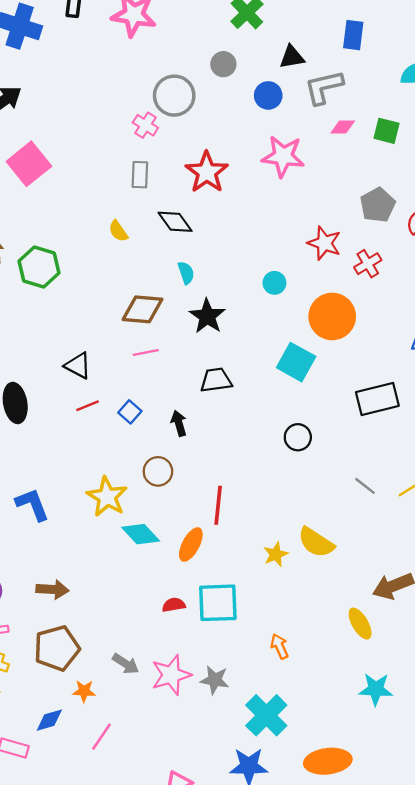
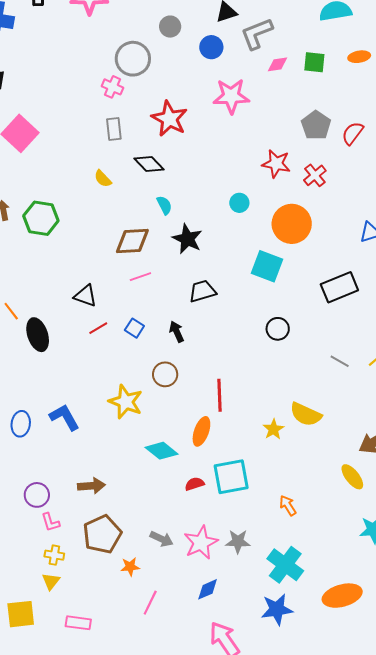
cyan diamond: (141, 534) -> (162, 451), moved
blue diamond: (49, 720) -> (208, 589), moved

